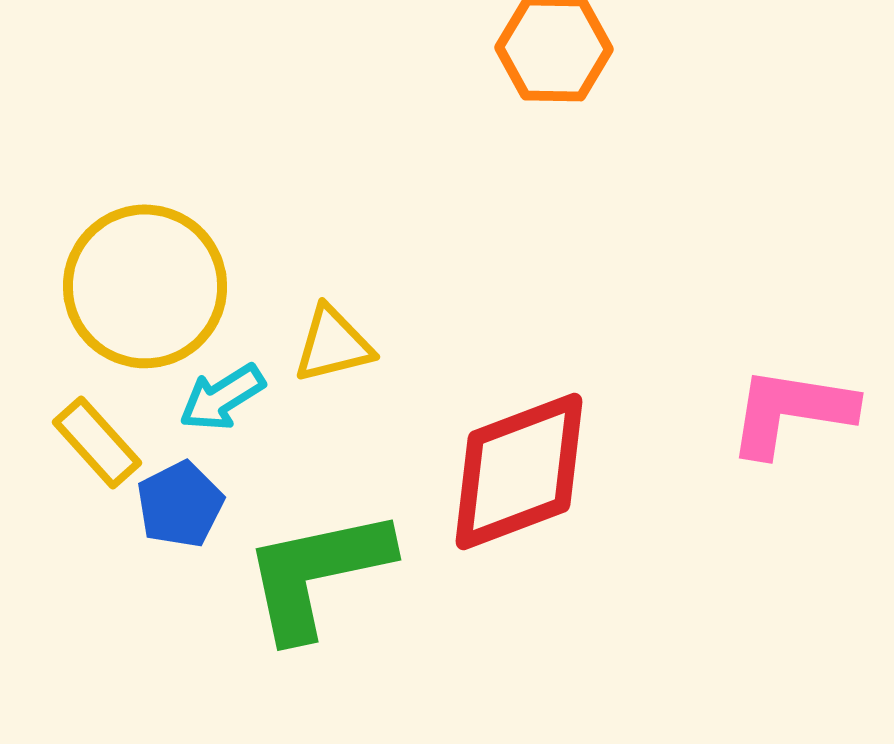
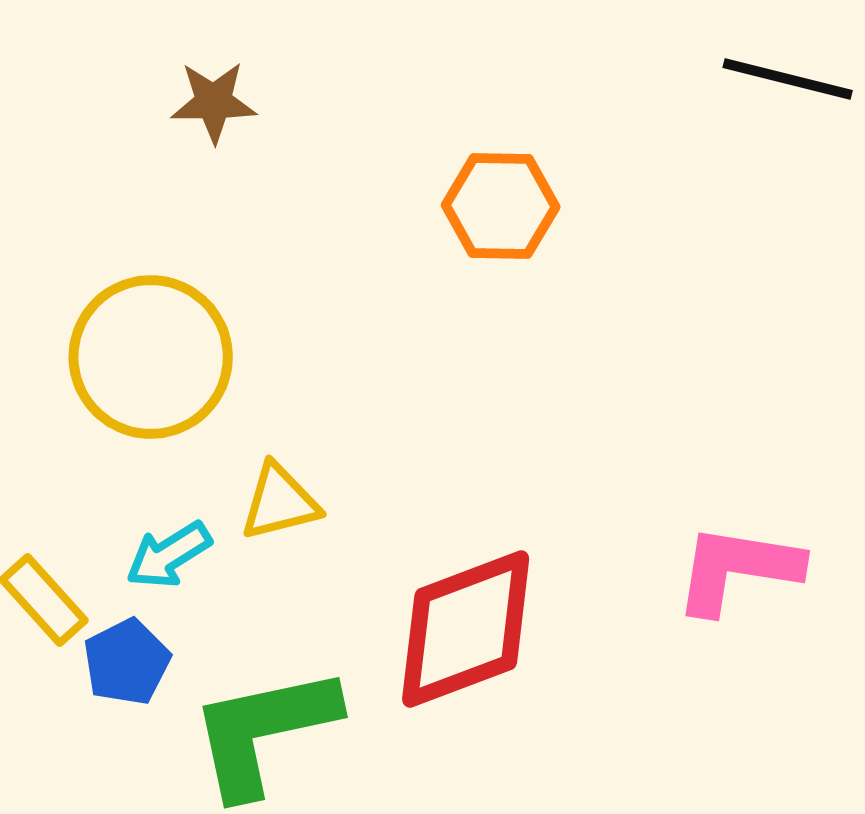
yellow circle: (145, 286) -> (151, 357), moved

